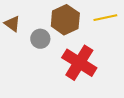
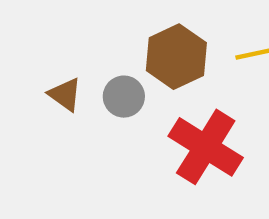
brown triangle: (12, 24) -> (65, 94), moved

